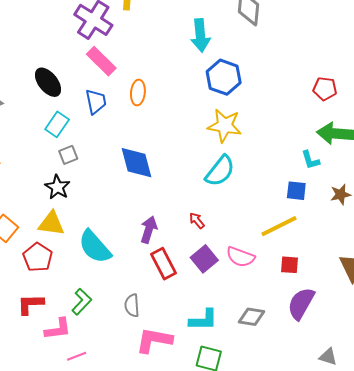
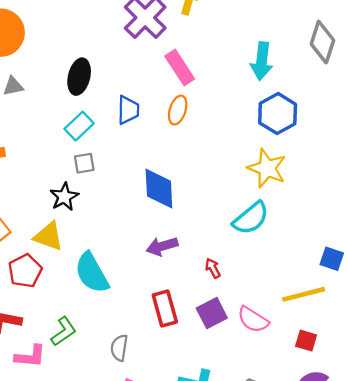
pink rectangle: (101, 61) -> (180, 68), moved
black ellipse: (48, 82) -> (79, 77), turned 40
purple arrow: (149, 230) -> (162, 246), moved, turned -136

